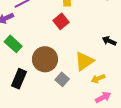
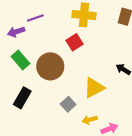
brown circle: (45, 59) -> (50, 66), moved
yellow arrow: (98, 79) -> (90, 120), moved

